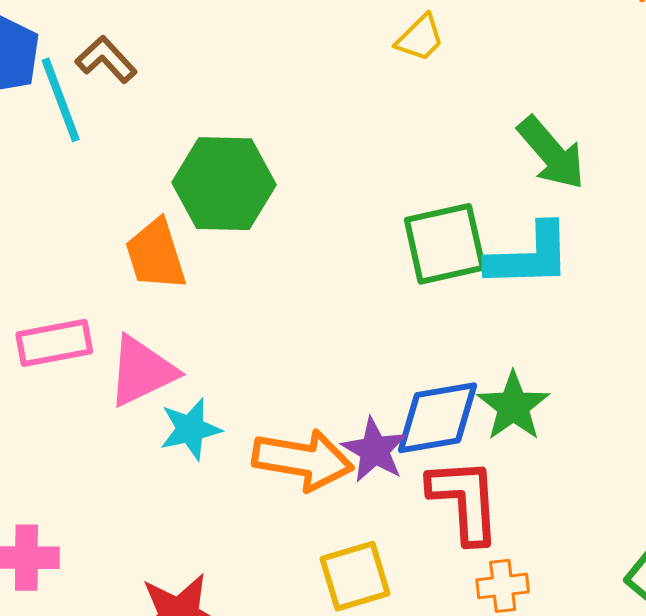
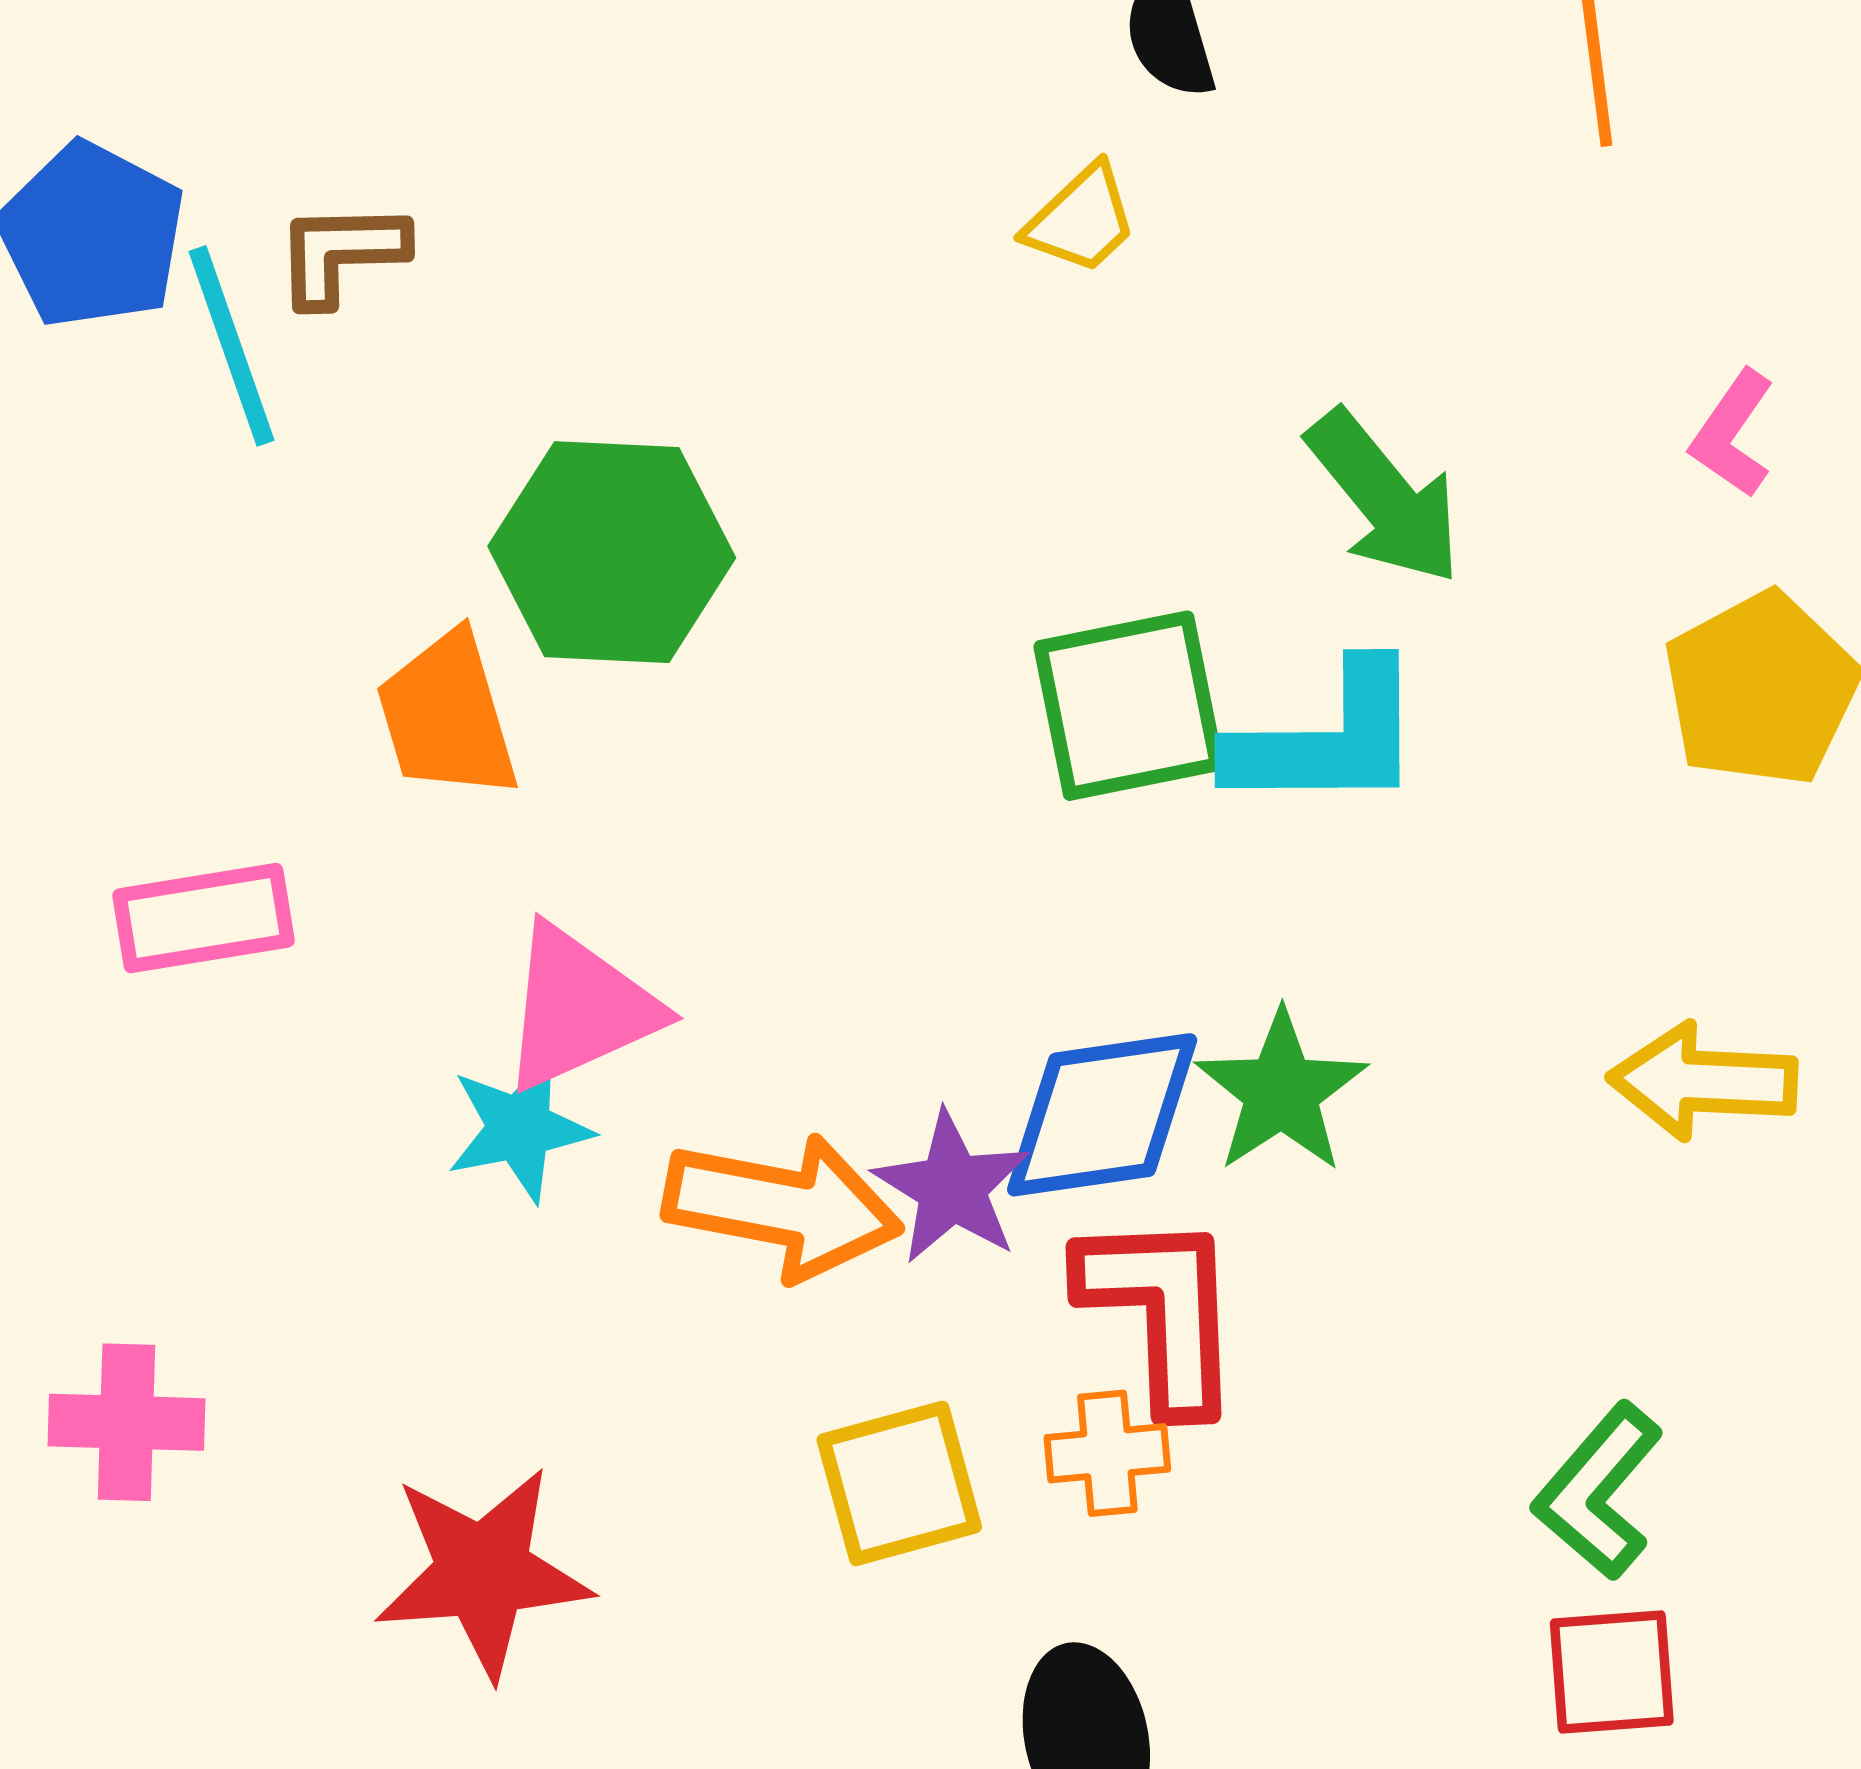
brown L-shape: (106, 59) -> (341, 253), turned -50
pink triangle: (142, 371) -> (579, 1008), moved
orange cross: (503, 586) -> (1107, 1453), moved

